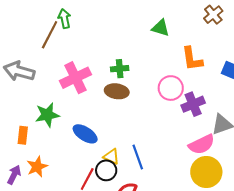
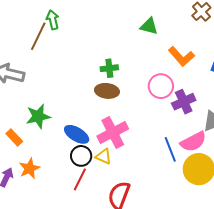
orange L-shape: (192, 59) -> (181, 56), turned -32
pink cross: (75, 78) -> (113, 133), moved
orange rectangle: (23, 135) -> (14, 138), turned -48
blue line: (138, 157) -> (170, 149), moved
black circle: (106, 170) -> (81, 156), moved

